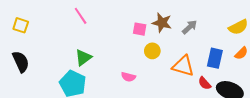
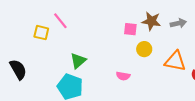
pink line: (81, 16) -> (60, 21), moved
yellow square: (21, 25) -> (41, 33), moved
gray arrow: (190, 27) -> (178, 23), turned 35

